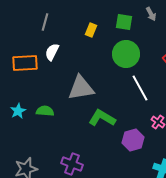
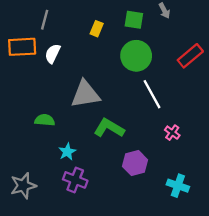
orange rectangle: (25, 63) -> (22, 47), moved
cyan star: (18, 111) -> (67, 152), moved
purple hexagon: (133, 140) -> (135, 163), moved

